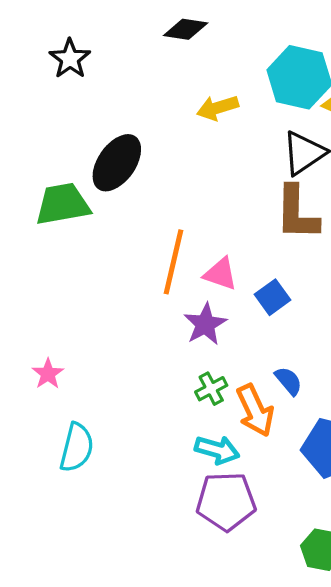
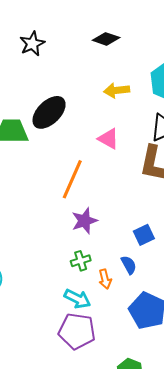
pink triangle: (220, 274) -> (108, 139), moved
blue square: (273, 297) -> (144, 235), moved
orange arrow: (255, 410) -> (105, 279), size x0.6

